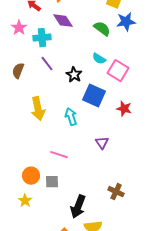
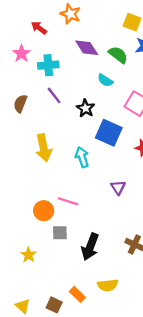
purple diamond: (63, 21) -> (87, 48), moved
cyan semicircle: (99, 59) -> (105, 80), moved
orange circle: (31, 176) -> (44, 211), moved
black arrow: (78, 207) -> (90, 247), moved

